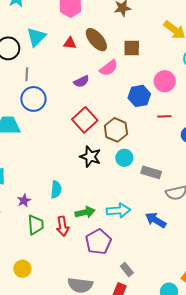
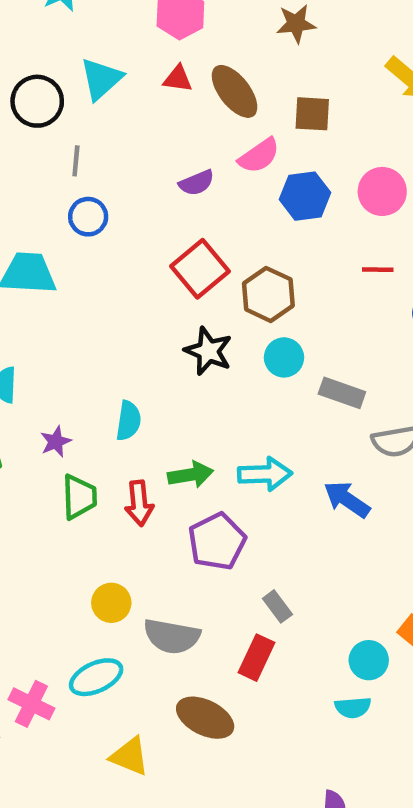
red triangle: (70, 43) -> (178, 79), moved
blue hexagon: (139, 96) -> (305, 196), moved
blue circle: (33, 99) -> (88, 217), size x0.7
yellow circle: (22, 269) -> (111, 603), moved

